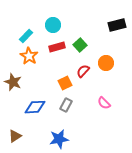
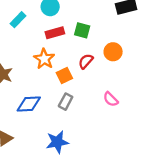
green square: (80, 45) -> (82, 30), turned -32
orange star: (29, 56) -> (44, 59), moved

